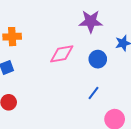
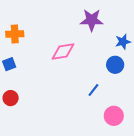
blue circle: (98, 59) -> (115, 65), moved

